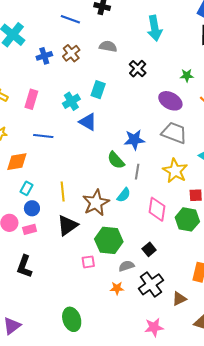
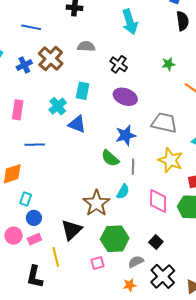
blue line: (70, 19) -> (31, 27), moved
brown cross: (71, 53) -> (51, 59), size x1.4
purple ellipse: (170, 101) -> (125, 97), moved
yellow line: (63, 192) -> (56, 257), moved

